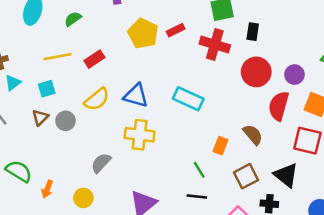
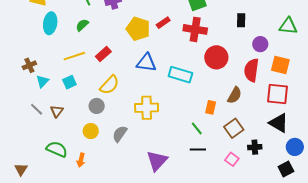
black rectangle: (253, 32) -> (241, 20), moved
red circle: (256, 72) -> (216, 57), moved
blue triangle: (136, 96) -> (146, 63), moved
brown triangle: (40, 117) -> (57, 111), moved
gray circle: (65, 121) -> (97, 106), moved
brown semicircle: (253, 135) -> (235, 95), turned 78
black triangle: (286, 175) -> (279, 123), moved
yellow circle: (83, 198) -> (91, 131), moved

